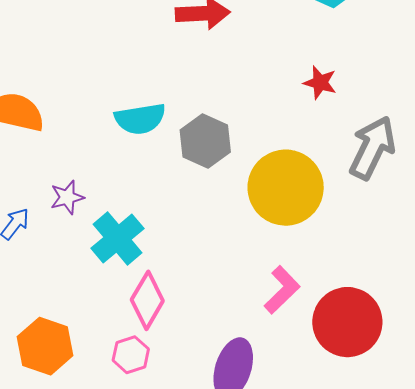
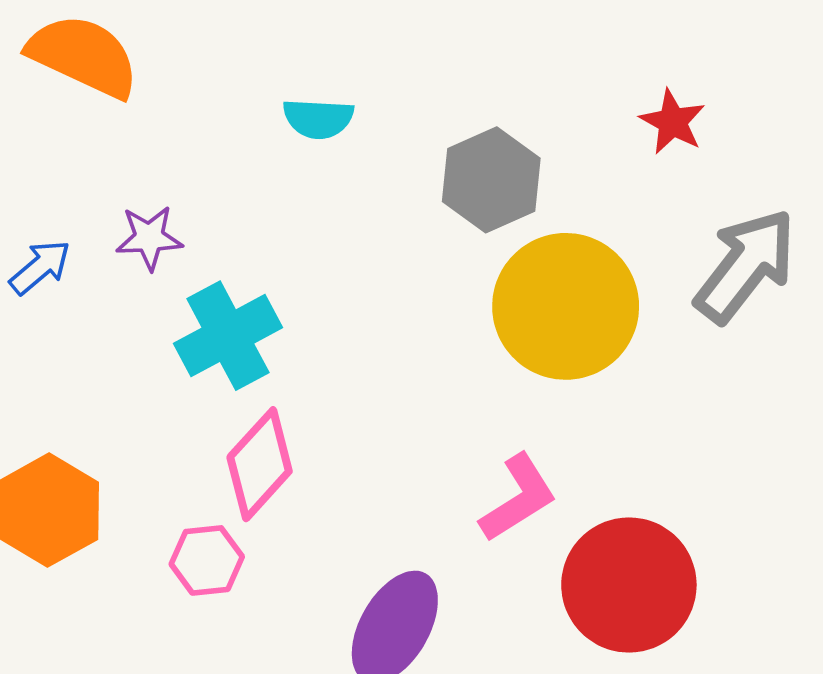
cyan semicircle: (140, 119) -> (318, 119), size x0.7
gray hexagon: (205, 141) -> (491, 180), moved

